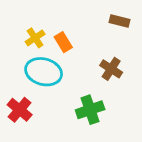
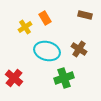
orange rectangle: (63, 42) -> (45, 18), moved
cyan ellipse: (44, 72) -> (47, 51), moved

